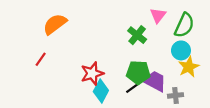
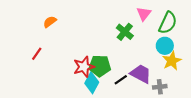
orange semicircle: (55, 24) -> (50, 22), size x0.6
green pentagon: (138, 72) -> (100, 66), moved

